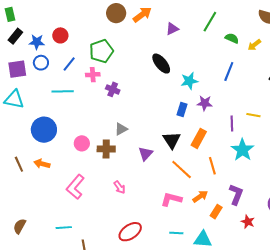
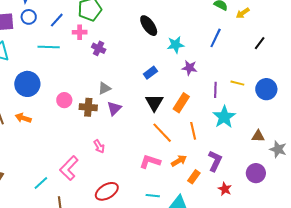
blue rectangle: (182, 109) -> (150, 73), moved, turned 32
purple triangle: (146, 154) -> (114, 108), moved
pink L-shape: (75, 187) -> (69, 168), moved
cyan line: (64, 228) -> (41, 183), turned -42

